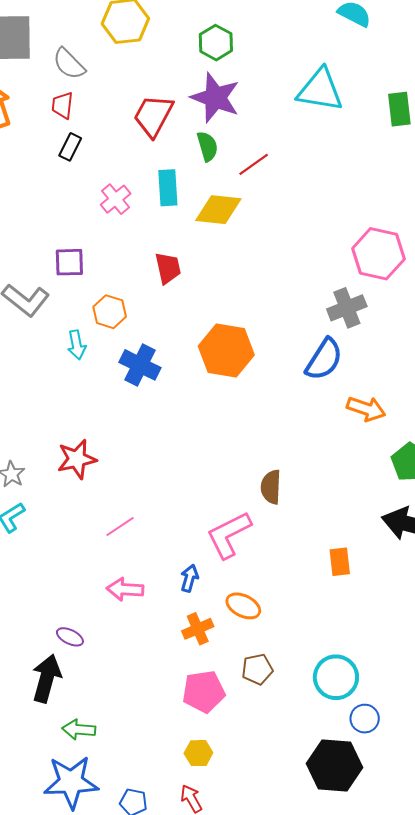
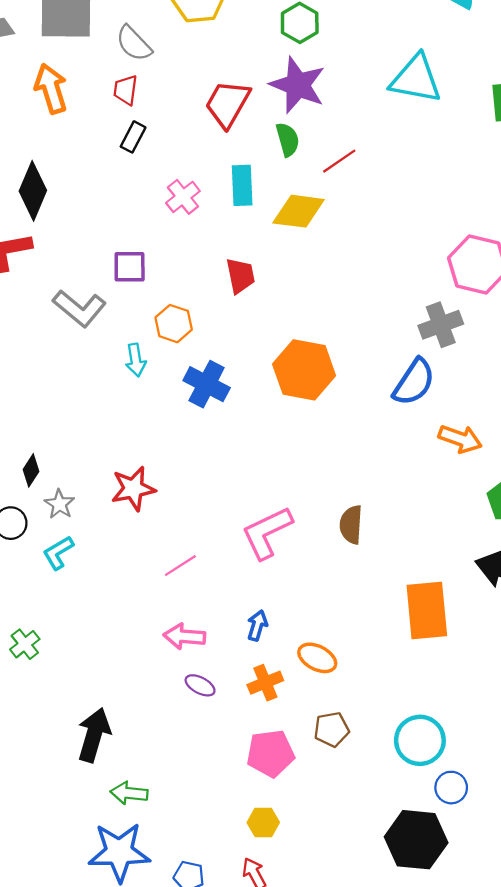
pink L-shape: (229, 535) -> (267, 533), moved
orange rectangle: (340, 562) -> (427, 610), size x1.8
purple ellipse: (70, 637) -> (200, 685), moved

